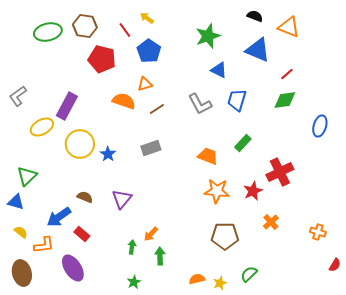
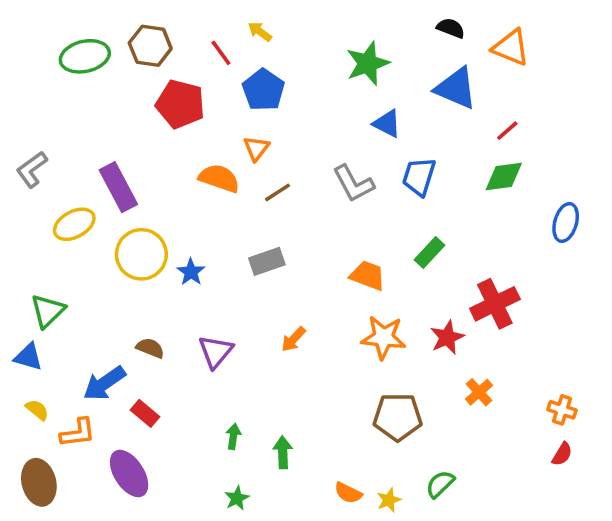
orange triangle: (145, 84) -> (256, 148), turned -35
purple rectangle: (67, 106) -> (118, 187), turned -56
orange arrow: (151, 234) -> (293, 339), moved
red semicircle: (335, 265) -> (562, 454), moved
orange semicircle: (197, 279) -> (348, 493), turned -140

